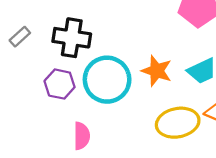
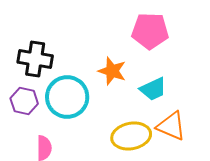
orange star: (157, 71) -> (112, 71), moved

